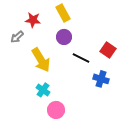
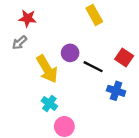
yellow rectangle: (63, 13) -> (94, 15), moved
red star: (33, 20) -> (28, 18), moved
purple circle: (64, 37) -> (70, 53), moved

